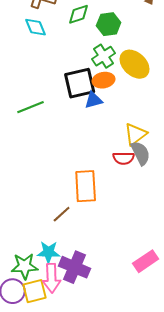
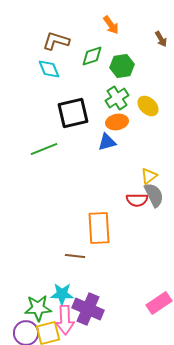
yellow ellipse: (135, 64) -> (148, 106), size x0.7
black square: (80, 83) -> (73, 113), moved
yellow triangle: (136, 134) -> (149, 176), size x0.7
brown line: (62, 214) -> (75, 256), turned 48

